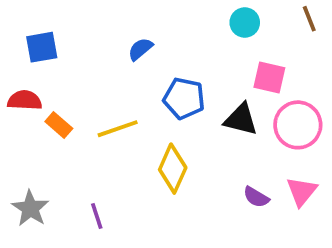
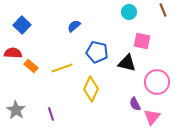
blue square: (42, 47) -> (22, 25), turned -36
pink circle: (298, 125) -> (157, 82), moved
pink triangle: (302, 191) -> (152, 117), moved
purple semicircle: (256, 197) -> (135, 104), turned 32

